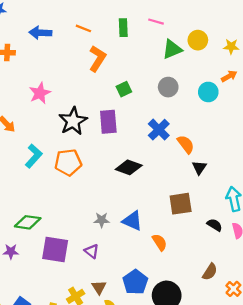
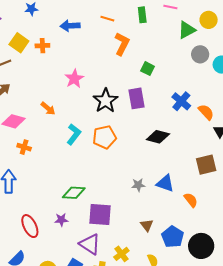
gray circle: (168, 87) -> (200, 54), moved
green square: (124, 89) -> (148, 69), turned -32
purple triangle: (92, 251) -> (90, 244), moved, size x1.6
brown triangle: (99, 287) -> (147, 225), moved

